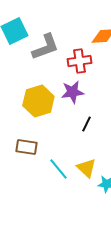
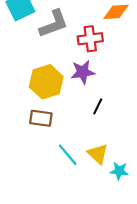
brown rectangle: (26, 147) -> (41, 118), moved

